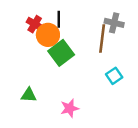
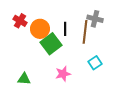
black line: (59, 19) -> (65, 29), moved
red cross: (35, 24) -> (20, 21), moved
pink star: (70, 108) -> (63, 74), moved

